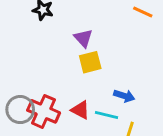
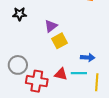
purple triangle: (83, 38) -> (51, 26), turned 48
gray circle: (20, 110) -> (18, 65), moved

